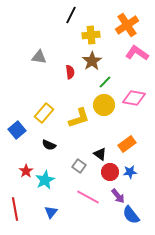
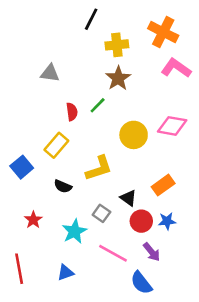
orange cross: (127, 25) -> (163, 32), turned -30
red semicircle: (70, 72) -> (72, 112), moved
green line: (105, 82) -> (98, 105), moved
yellow L-shape: (79, 118) -> (99, 168), moved
cyan star: (45, 180) -> (74, 231), moved
blue triangle: (51, 212) -> (65, 273), turned 32
blue semicircle: (131, 215) -> (141, 283), moved

